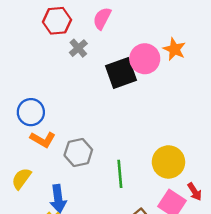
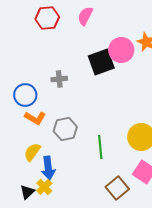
gray cross: (78, 48) -> (59, 79), moved, turned 35
yellow semicircle: (21, 179) -> (32, 152), moved

